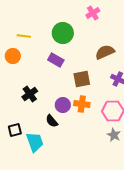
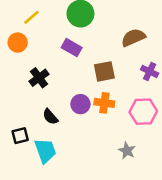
yellow line: (24, 36) -> (31, 17), turned -48
black cross: (30, 94) -> (39, 78), moved
black semicircle: (52, 121) -> (50, 117), moved
gray star: (114, 135) -> (127, 151), moved

